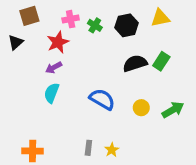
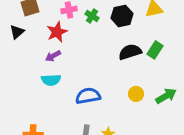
cyan semicircle: (52, 93) -> (51, 80), turned -114
blue semicircle: (102, 99) -> (88, 96), moved, turned -40

